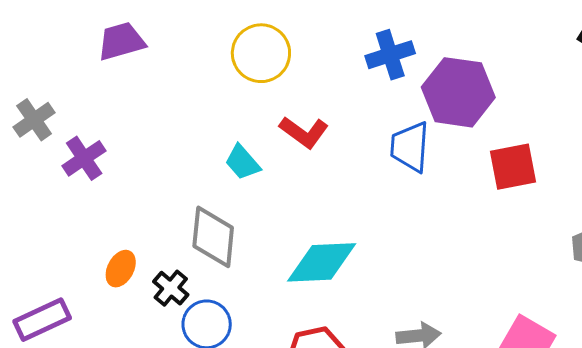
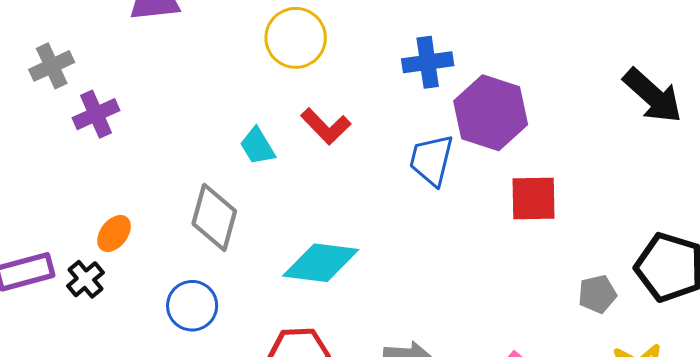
black cross: (171, 288) -> (85, 279), moved

